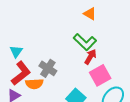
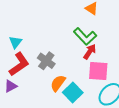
pink square: (100, 75) -> (98, 71), turned 30
orange semicircle: (34, 84) -> (58, 83), moved, turned 126

